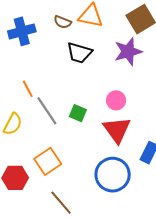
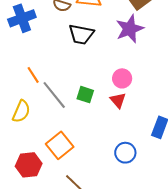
red triangle: (117, 130) -> (118, 100), moved, size x0.6
blue circle: (113, 175) -> (125, 153), size x0.6

